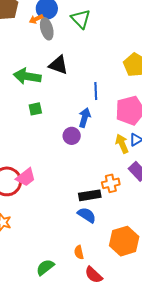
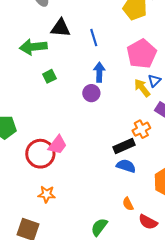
blue line: (96, 91) -> (94, 38), moved

